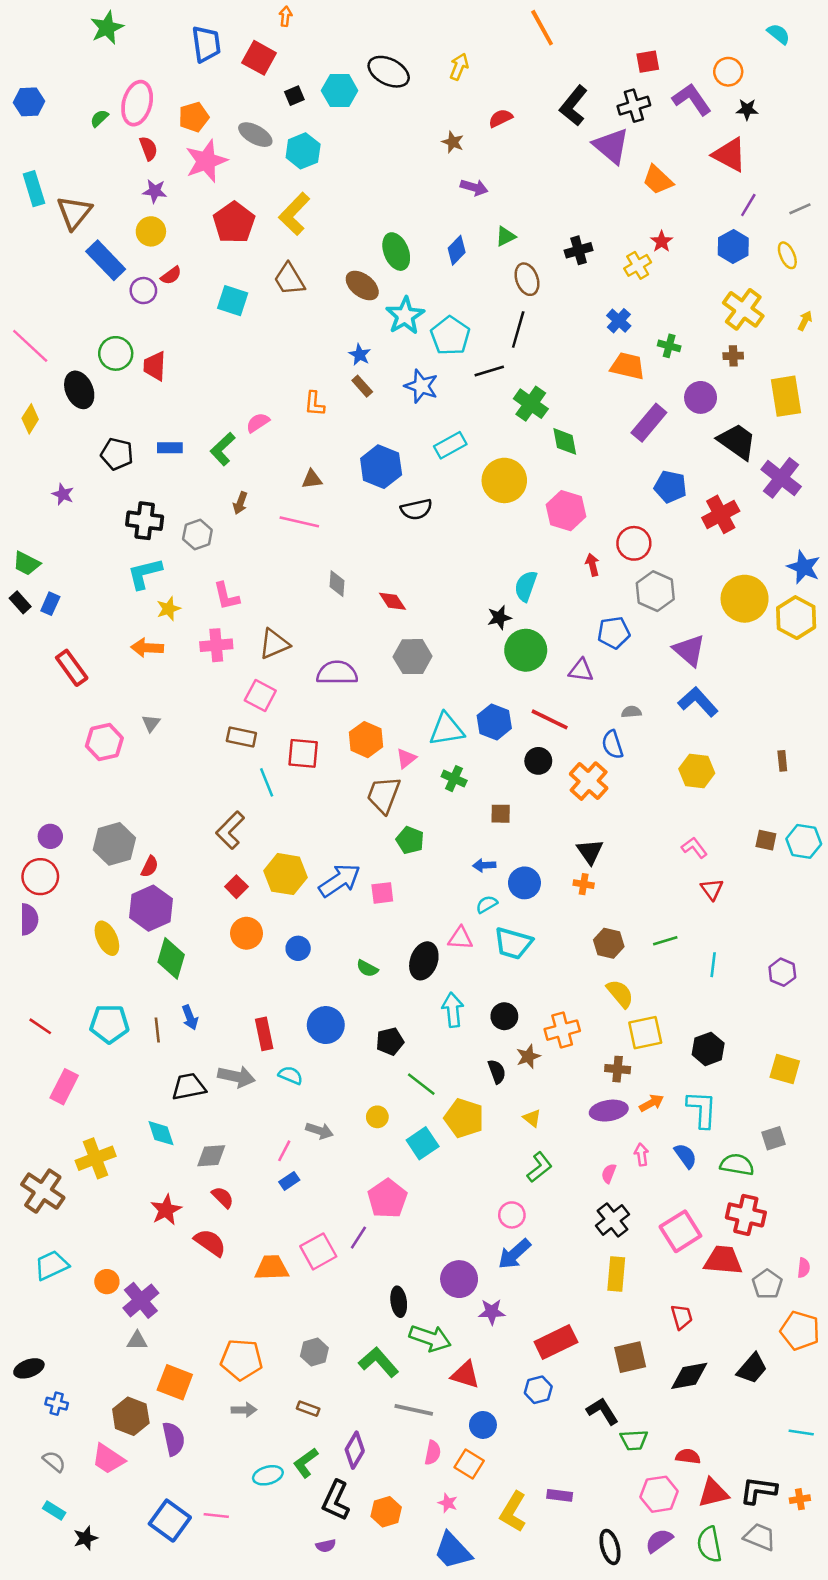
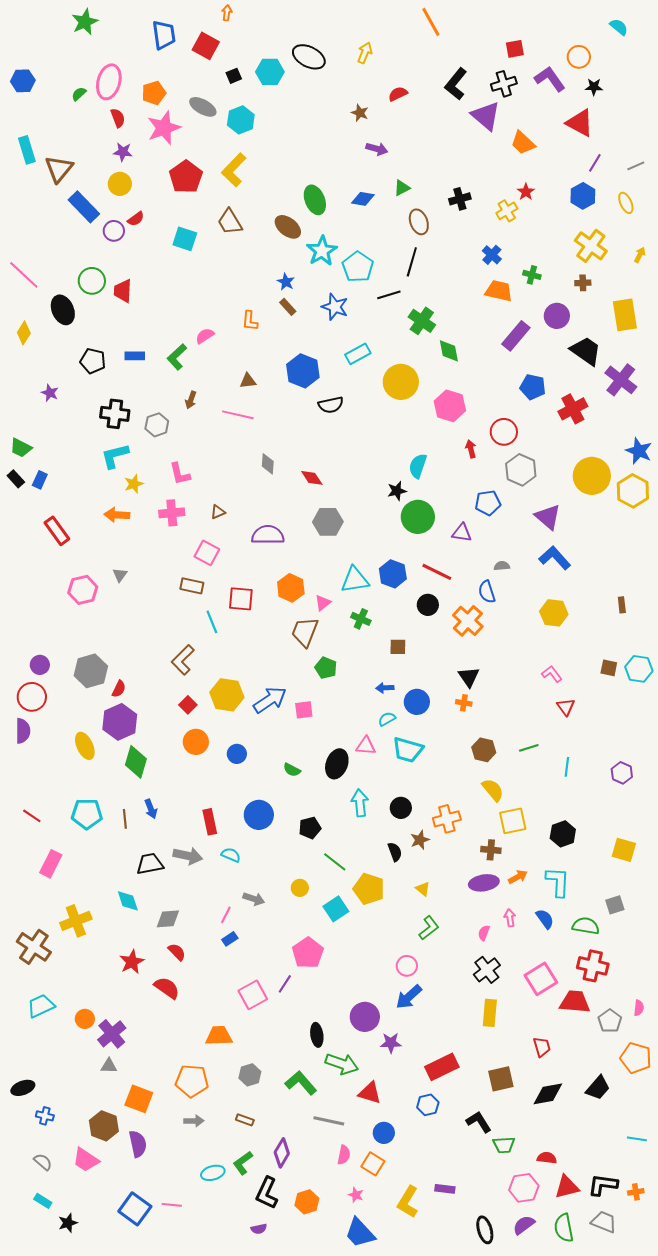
blue diamond: (457, 250) -> (363, 199), turned 55
brown triangle: (274, 644) -> (218, 512), size x0.6
orange trapezoid: (272, 1268) -> (219, 1036), moved

